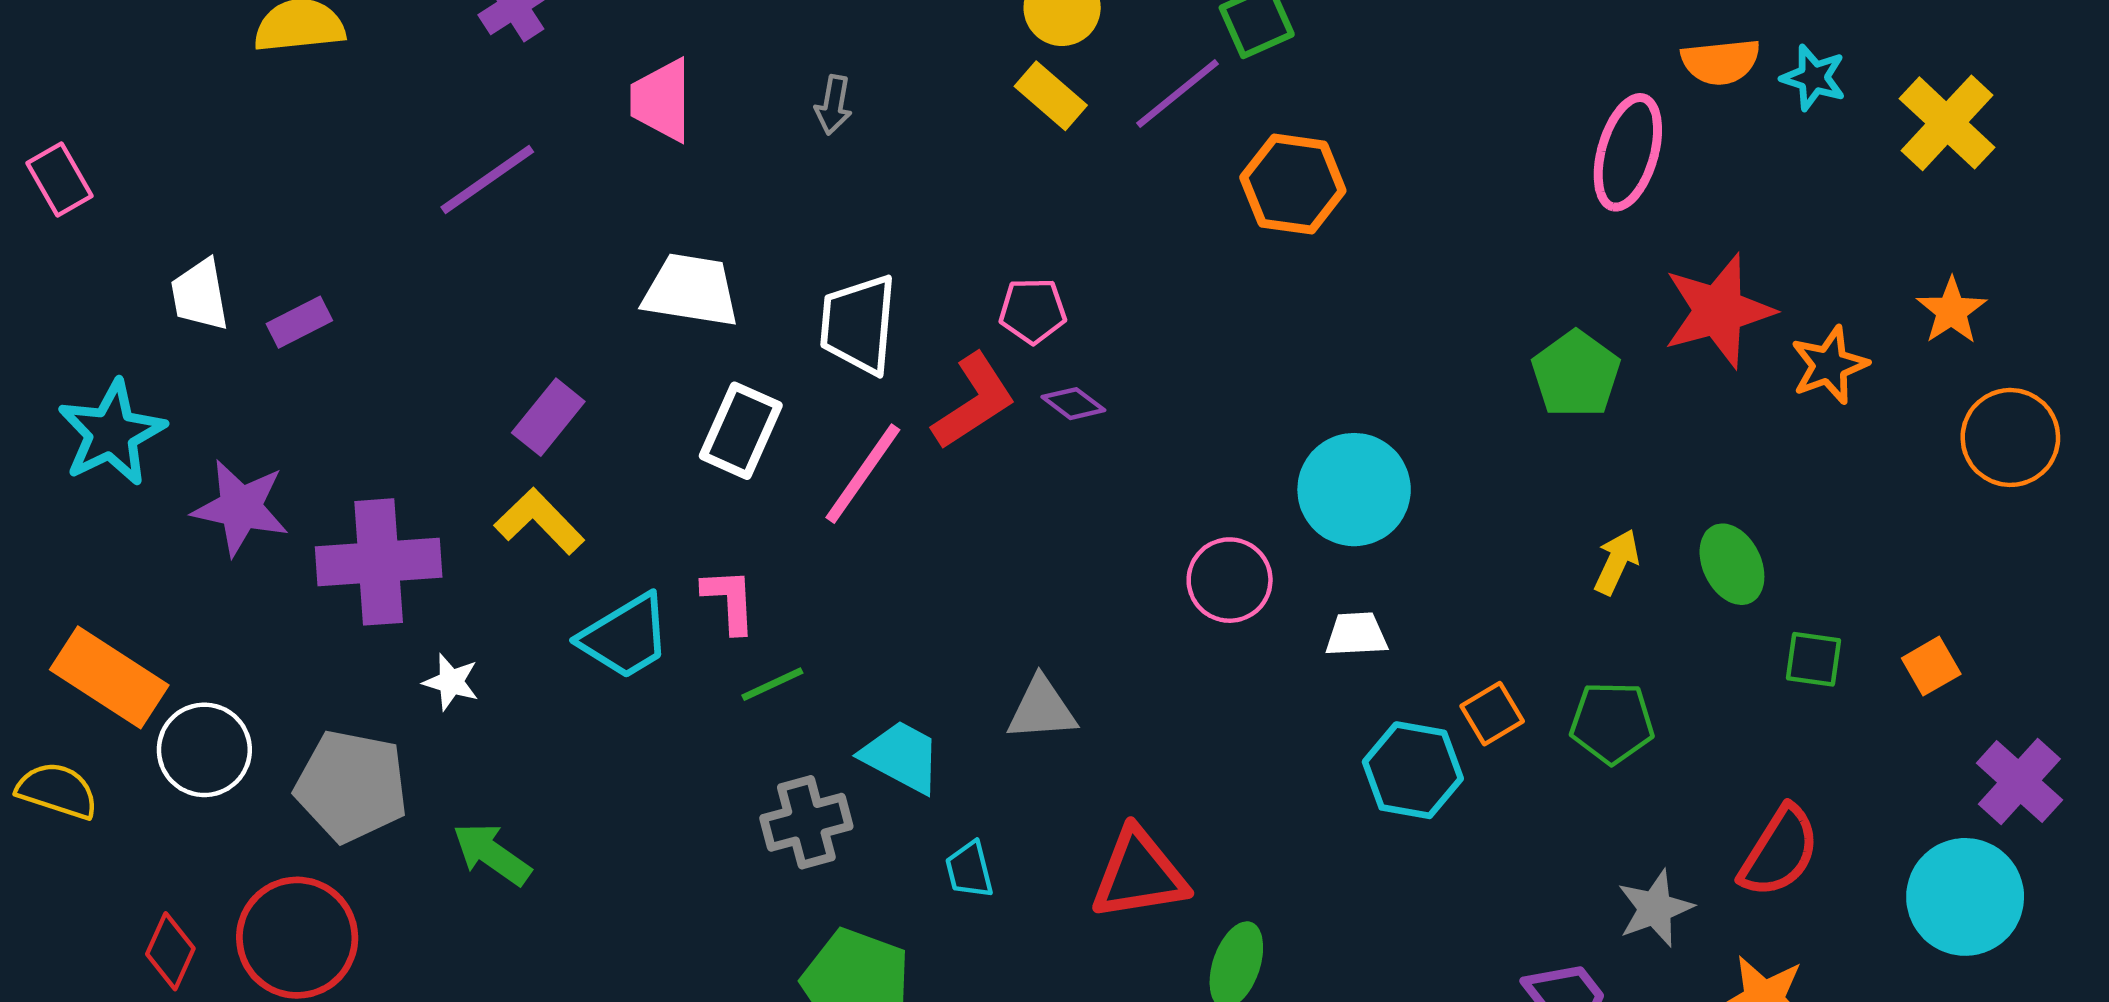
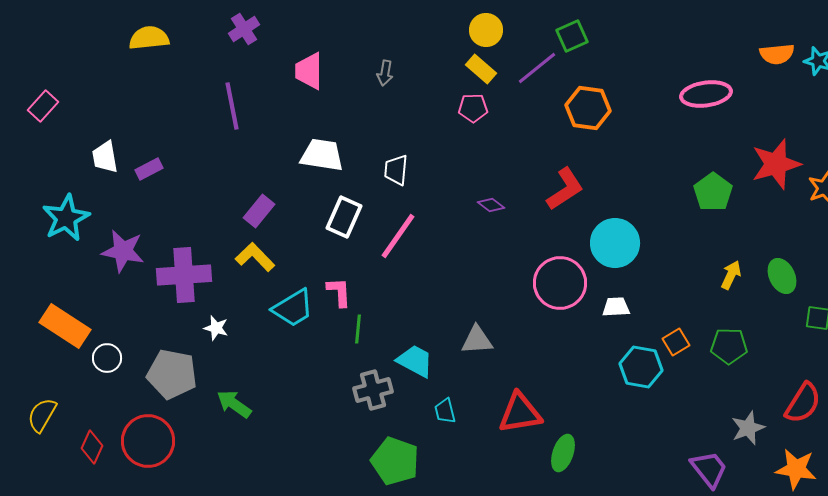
pink ellipse: (1628, 152) -> (706, 94), moved, turned 66
pink rectangle: (59, 179) -> (43, 106), turned 72
purple line: (487, 179) -> (232, 106), turned -66
pink pentagon: (1033, 311) -> (473, 108), moved
white trapezoid: (858, 324) -> (396, 170), size x0.7
red L-shape: (974, 401) -> (565, 189), moved
pink circle: (1230, 580) -> (560, 283), size x1.4
green line: (772, 684) -> (358, 329), turned -60
white circle: (204, 750) -> (107, 358), size x0.7
yellow semicircle: (57, 791) -> (42, 415), moved, turned -78

